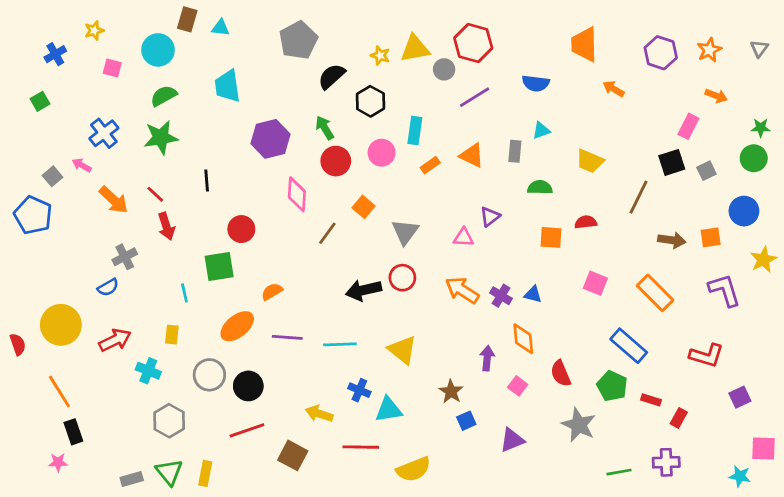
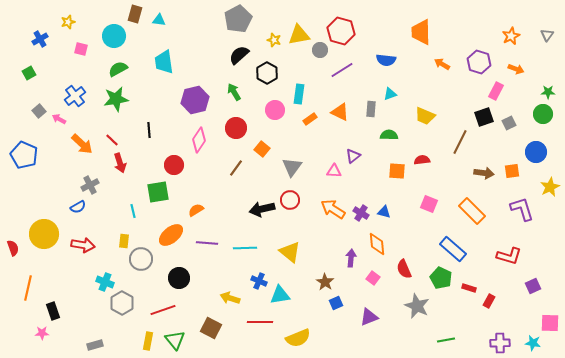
gray pentagon: (298, 40) -> (238, 19), moved
purple hexagon: (661, 53) -> (479, 62), moved
red circle: (336, 161) -> (236, 128), moved
gray square: (53, 176) -> (39, 111), moved
pink diamond: (297, 194) -> (199, 140), moved, turned 30
red arrow: (115, 340) -> (83, 245), turned 35
cyan cross: (148, 371) -> (105, 282), moved
gray circle: (209, 375) -> (141, 259), moved
orange line: (59, 392) -> (28, 288), moved, turned 45
red line: (247, 430) -> (163, 310), moved
purple cross: (666, 462) -> (500, 343), moved
green triangle: (169, 472) -> (175, 340), moved

